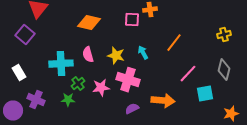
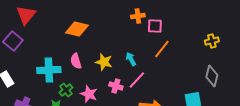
pink square: (132, 20) -> (155, 26), moved
pink line: (188, 74) -> (137, 80), moved
pink cross: (128, 80) -> (116, 86), size x0.6
pink star: (101, 88) -> (89, 94), turned 30

